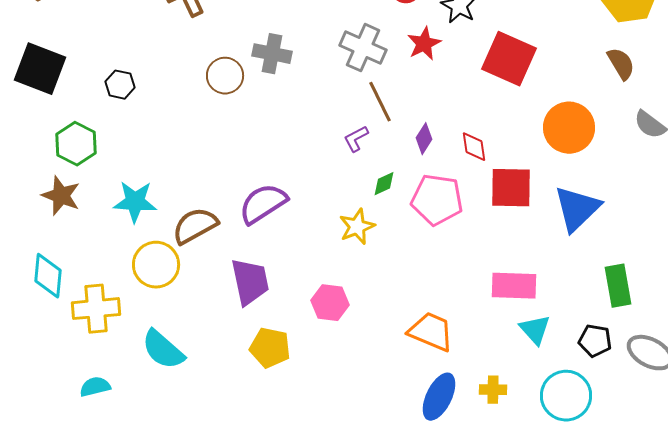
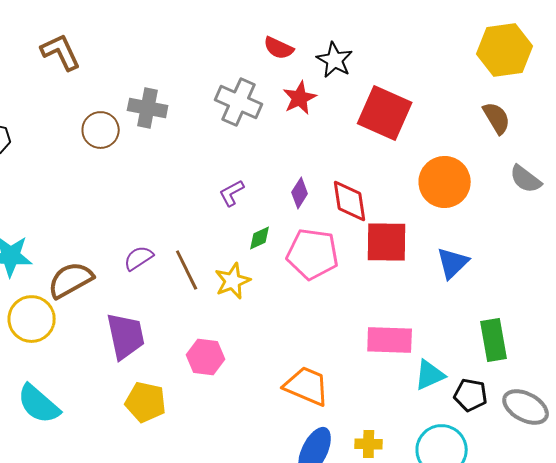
brown line: (380, 102) -> (187, 270), moved
red diamond: (474, 147) -> (350, 201), size x1.4
purple semicircle: (263, 204) -> (139, 258), size x0.6
blue triangle: (577, 209) -> (453, 263), size x0.7
cyan triangle: (535, 330) -> (430, 375), moved, turned 48

